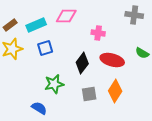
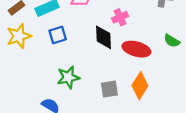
pink cross: (98, 33) -> (120, 17), turned -32
black diamond: (82, 63) -> (104, 37), moved, turned -40

